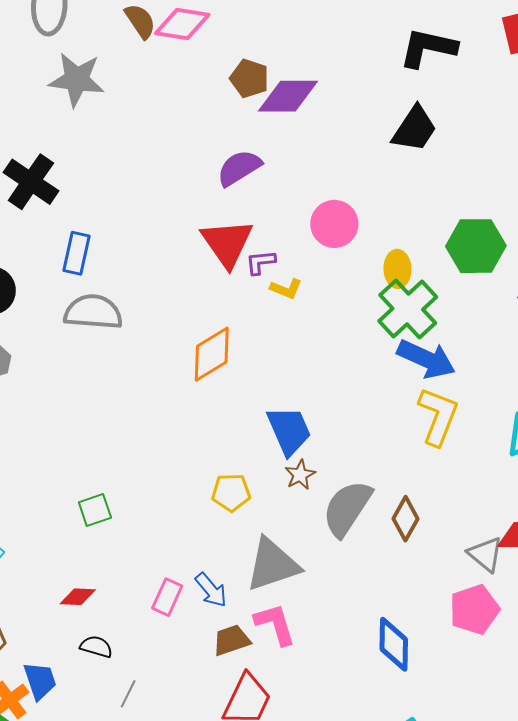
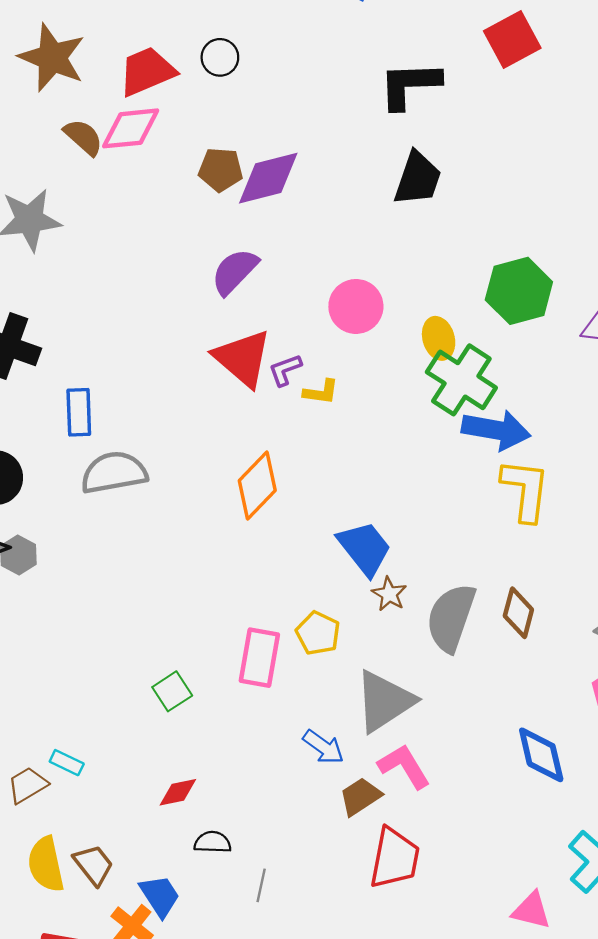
yellow pentagon: (231, 493) -> (318, 633), turned -30
pink rectangle: (167, 597) -> (259, 658), moved, size x1.4

